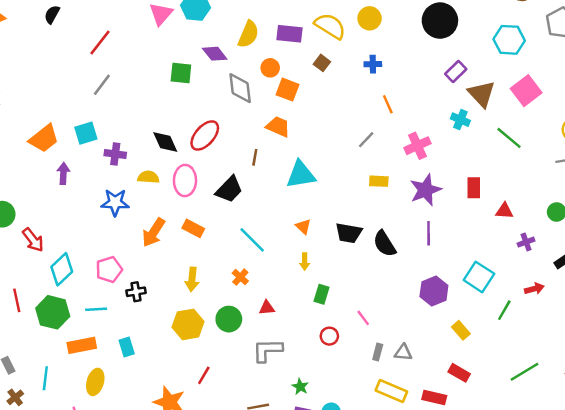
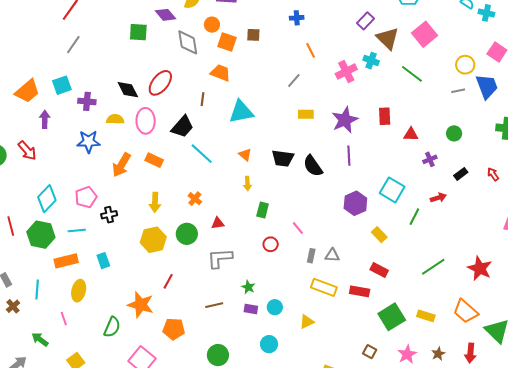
brown square: (322, 63) -> (253, 35), moved, turned -32
pink cross: (417, 146) -> (346, 71), moved
red arrow: (33, 240) -> (27, 151), moved
cyan line: (252, 240) -> (202, 154), moved

